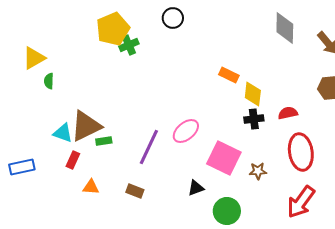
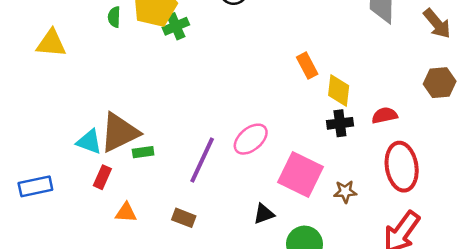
yellow triangle: (34, 58) -> (51, 43), turned 35
orange rectangle: (229, 75) -> (307, 66), turned 36
green semicircle: (49, 81) -> (114, 17), moved

